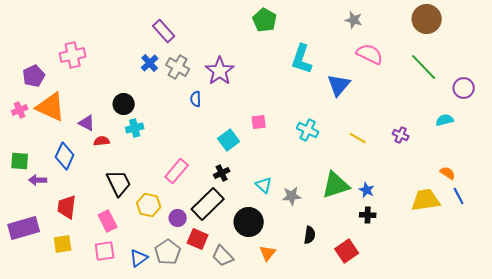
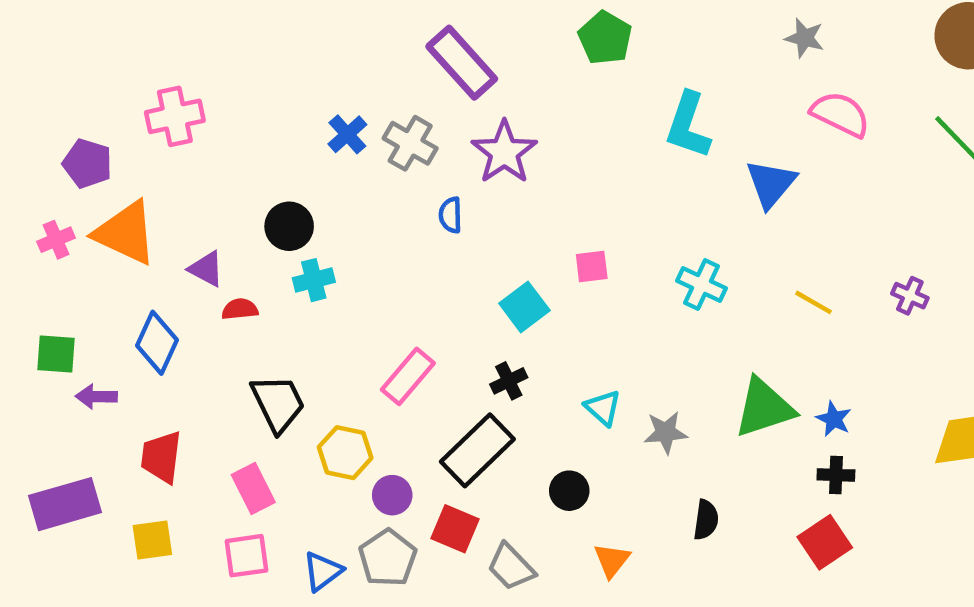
purple rectangle: (164, 31) -> (462, 63), moved, size x1.4
purple pentagon: (34, 76) -> (87, 163), turned -30
purple circle: (178, 218) -> (392, 495), moved
black circle: (249, 222) -> (569, 491), size x0.6
red square: (347, 251) -> (825, 542), moved

